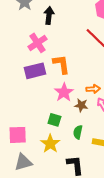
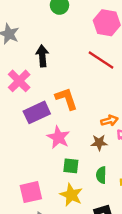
black arrow: (49, 15) -> (42, 56), moved
pink cross: (37, 43) -> (19, 81), moved
pink star: (64, 92) -> (58, 137), moved

